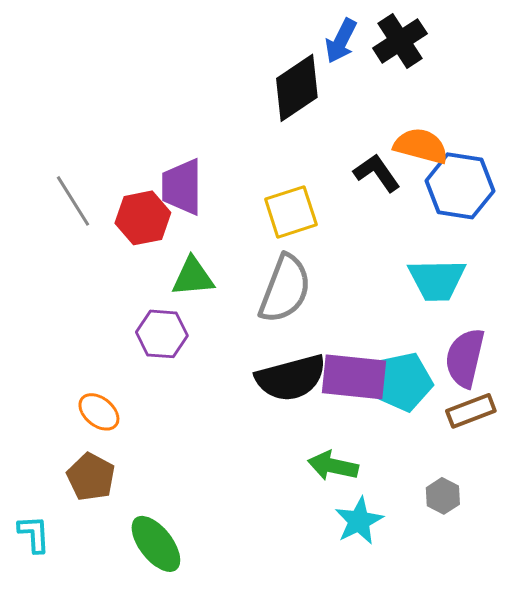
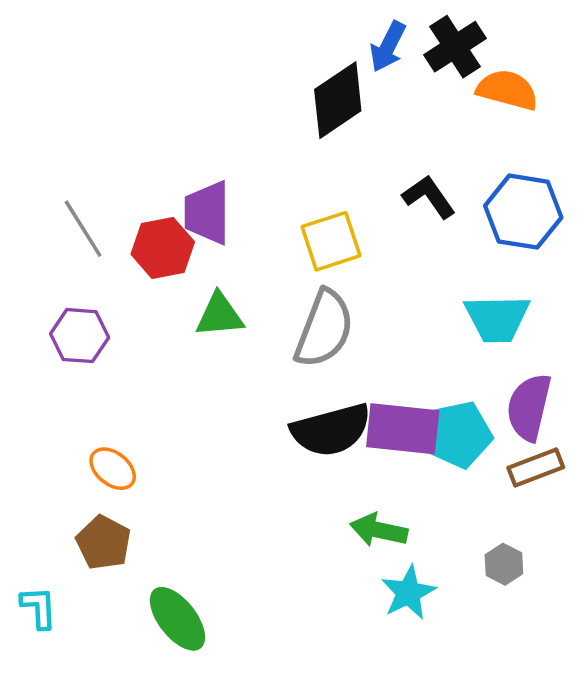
orange semicircle: (421, 146) -> (507, 90), moved
purple hexagon: (162, 334) -> (80, 336), moved

